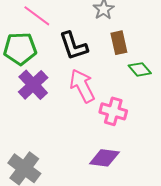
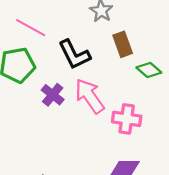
purple cross: (33, 85) -> (53, 95), moved, size x0.7

